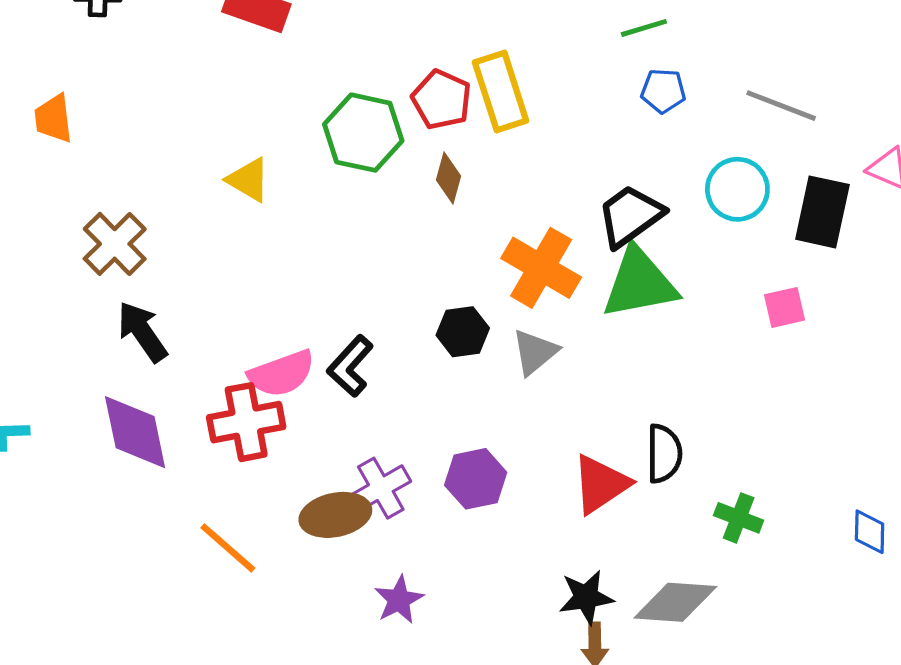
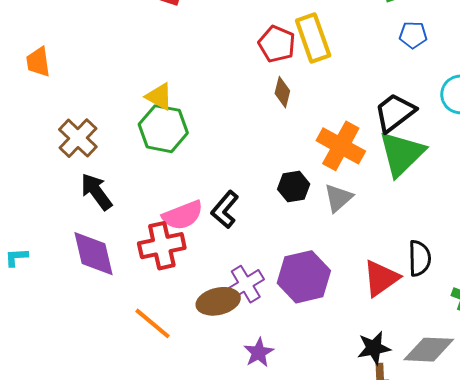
green hexagon: (363, 133) -> (163, 129), moved
green triangle: (639, 283) -> (402, 154), turned -32
purple hexagon: (476, 479) -> (304, 277), size x1.4

